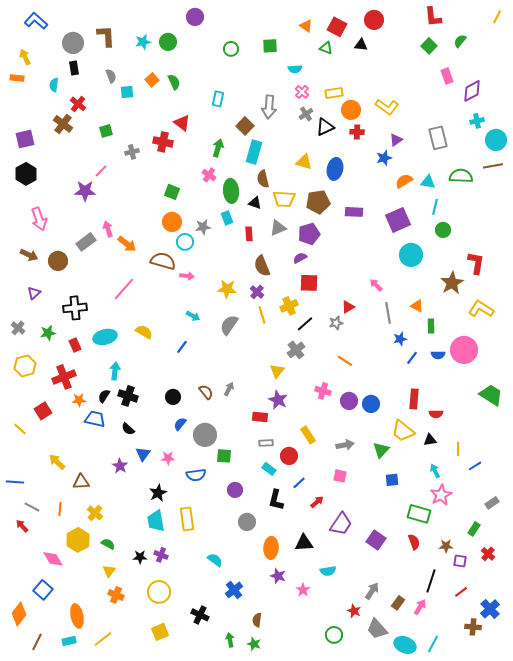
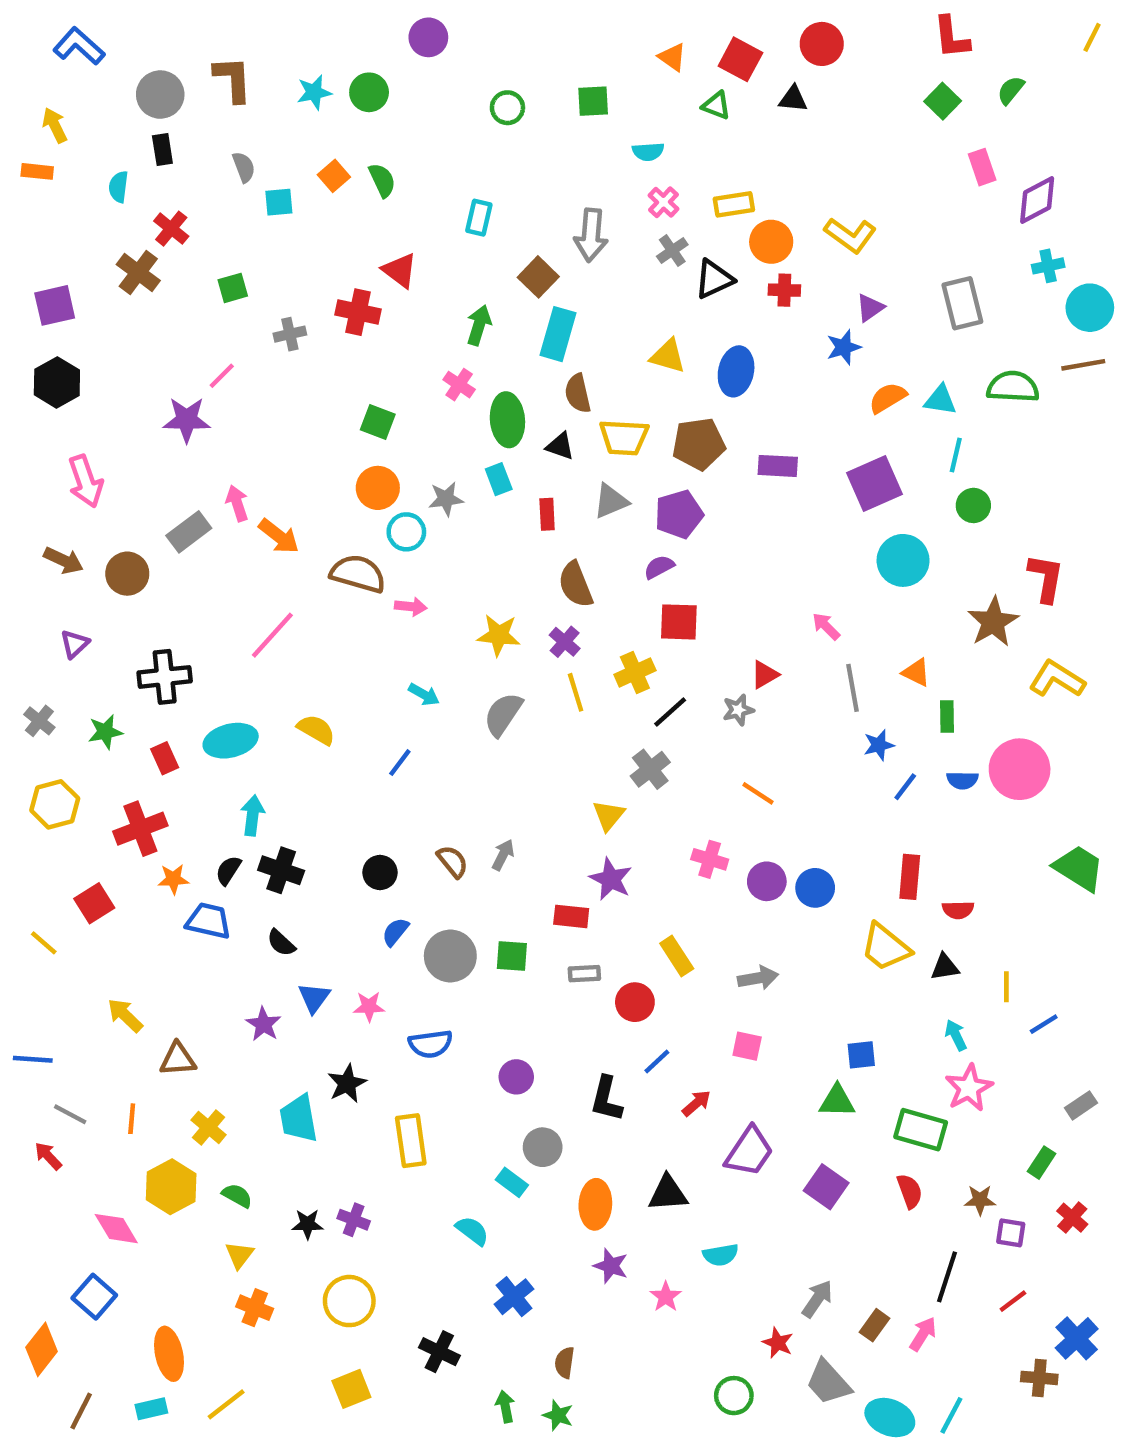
green triangle: (381, 450) -> (837, 1101), moved, turned 48
green square: (224, 456) -> (512, 956), moved
cyan rectangle: (269, 469) -> (512, 1182), moved
cyan trapezoid: (156, 521) -> (299, 1119), moved

